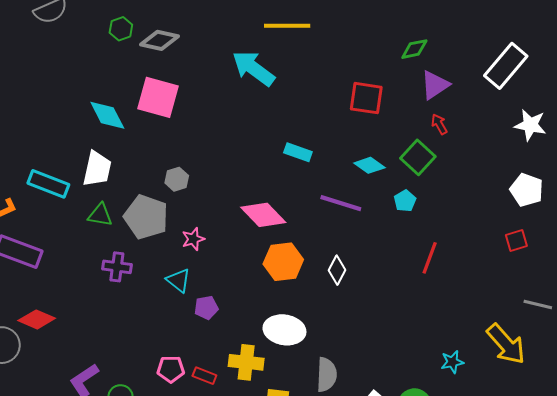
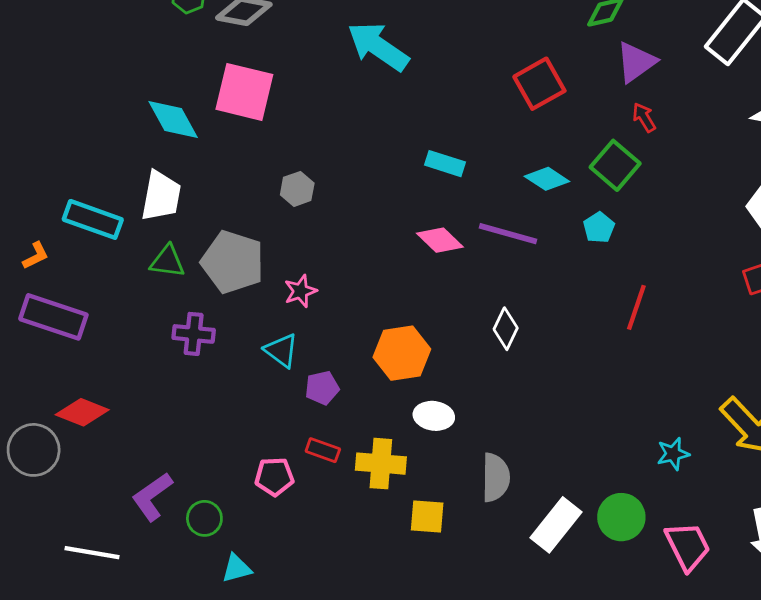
red square: (366, 98) -> (539, 84), turned -36
gray hexagon: (177, 179) -> (297, 189), moved
pink diamond: (263, 215) -> (440, 240), moved, size x0.7
orange hexagon: (283, 262) -> (402, 353), moved
white ellipse: (284, 330) -> (434, 416), size x0.7
red rectangle: (204, 376) -> (323, 450), moved

